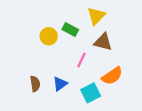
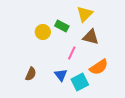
brown semicircle: (35, 84) -> (31, 74), turned 32
blue triangle: (60, 84) -> (61, 75), moved, turned -32

